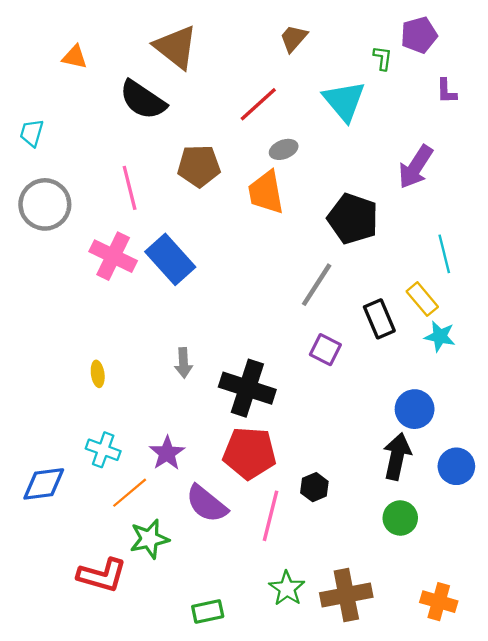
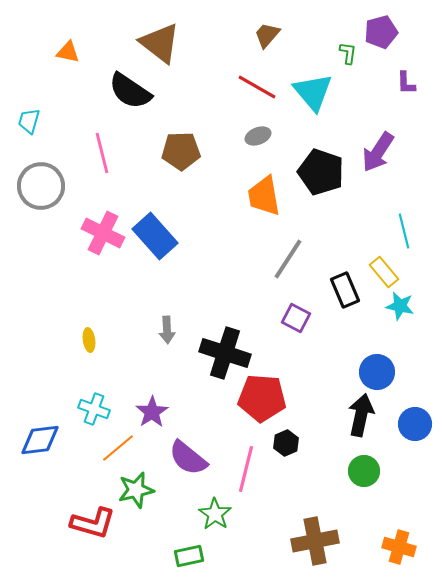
red line: (258, 104) -> (257, 87), moved, turned 72
pink line: (130, 188) -> (102, 153), moved
orange trapezoid: (266, 192) -> (264, 196), moved
black pentagon: (353, 219) -> (321, 172), moved
red pentagon: (250, 453) -> (262, 398), moved
green star: (287, 588) -> (215, 514), moved

